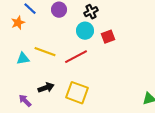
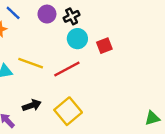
black cross: (91, 12) -> (72, 16), moved
yellow square: (77, 93) -> (68, 111), turned 30

